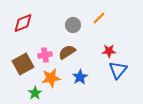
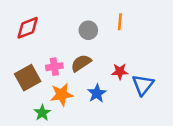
orange line: (99, 18) -> (120, 22), turned -40
red star: (109, 51) -> (120, 71), moved

